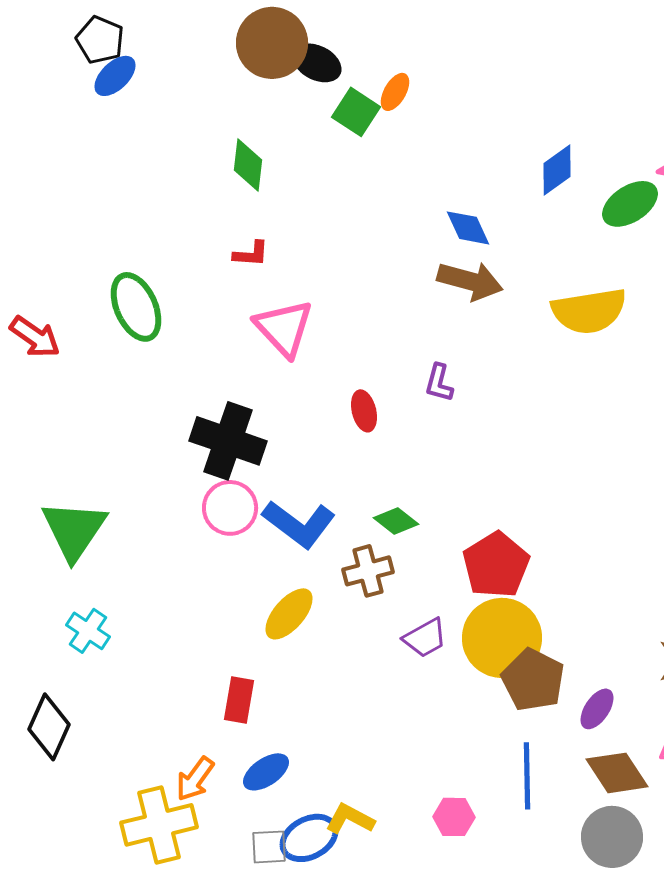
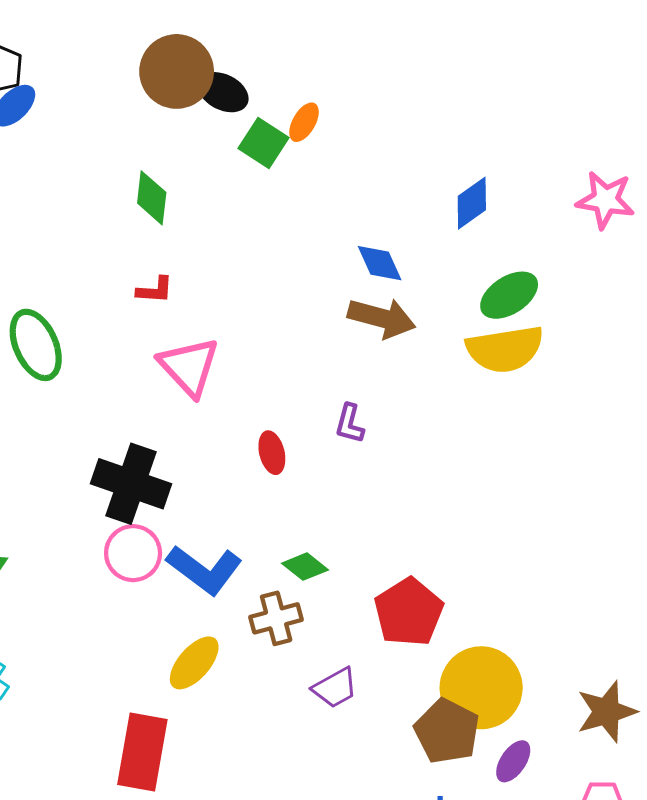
green ellipse: (630, 204) -> (509, 295), moved
yellow circle: (502, 638) -> (481, 688), moved
red rectangle: (239, 700) -> (142, 752), size x1.6

